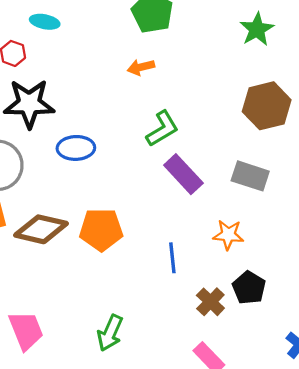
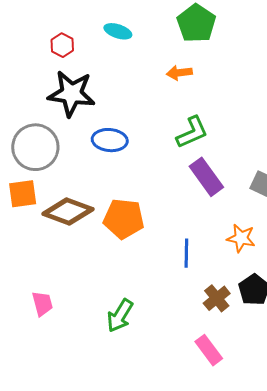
cyan ellipse: (45, 22) -> (118, 31), moved
pink trapezoid: (26, 330) -> (42, 304), size x0.7

